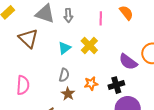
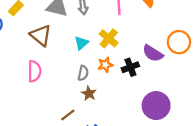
orange star: (91, 84) -> (105, 65), moved
pink semicircle: (23, 85) -> (34, 71), moved
black cross: (116, 85) -> (130, 67), moved

